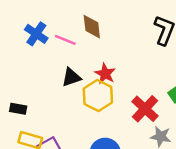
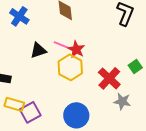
pink line: (65, 40) -> (62, 45), moved
black triangle: (71, 77) -> (38, 50), moved

